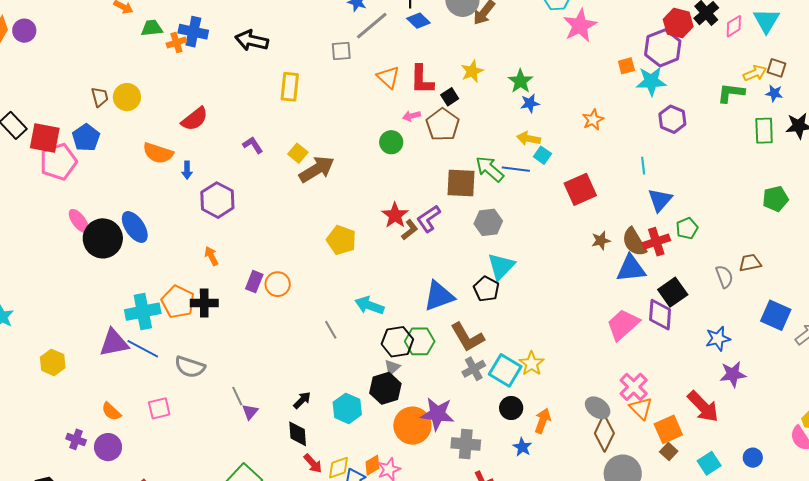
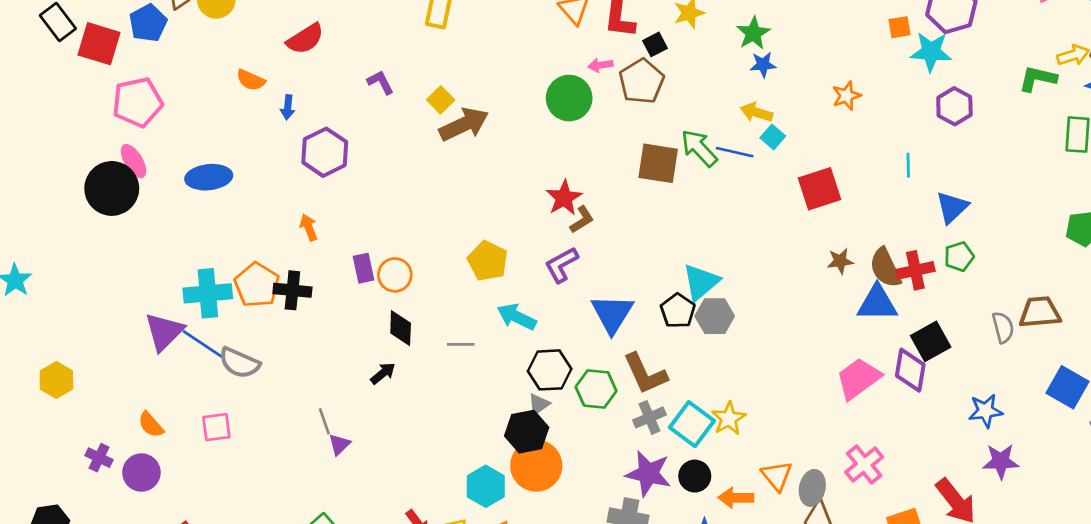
blue pentagon: (86, 138) -> (148, 23), moved
green circle: (391, 142) -> (569, 98), size x1.4
orange semicircle: (158, 153) -> (251, 80), size x0.7
pink pentagon: (58, 162) -> (137, 102), moved
blue triangle: (660, 200) -> (952, 207), moved
purple L-shape: (429, 219) -> (562, 265), moved
gray hexagon: (488, 222) -> (715, 316), moved
blue ellipse: (135, 227) -> (209, 177), turned -68
black circle: (103, 238) -> (112, 188), moved
yellow pentagon: (341, 240) -> (488, 261), moved
brown trapezoid: (750, 263) -> (1040, 312), size x1.4
purple rectangle: (254, 282) -> (363, 268), turned -40
blue triangle: (439, 296) -> (612, 314), turned -44
gray line: (331, 330) -> (461, 344), turned -66
green hexagon: (420, 341) -> (596, 389), moved
purple triangle: (114, 343) -> (164, 332), turned -40
yellow hexagon: (53, 362) -> (56, 380), moved
gray semicircle: (190, 367) -> (239, 363), moved
black arrow: (302, 400) -> (383, 373), moved
cyan hexagon: (347, 408) -> (486, 486), moved
gray ellipse: (598, 408) -> (812, 488), turned 60
orange triangle: (641, 408) -> (777, 476), moved
purple star: (437, 414) -> (648, 473), moved
orange arrow: (543, 421) -> (736, 498), turned -115
orange circle: (412, 426) -> (536, 466), moved
black diamond: (298, 434) -> (401, 328), moved

